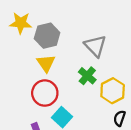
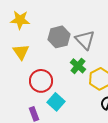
gray hexagon: (47, 36) -> (59, 37), moved
yellow triangle: (46, 63) -> (21, 52), moved

